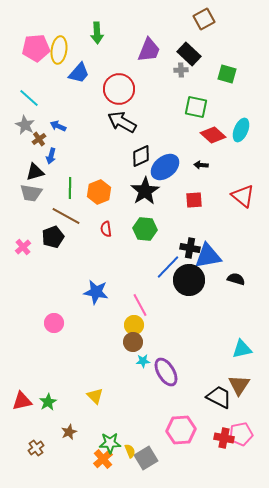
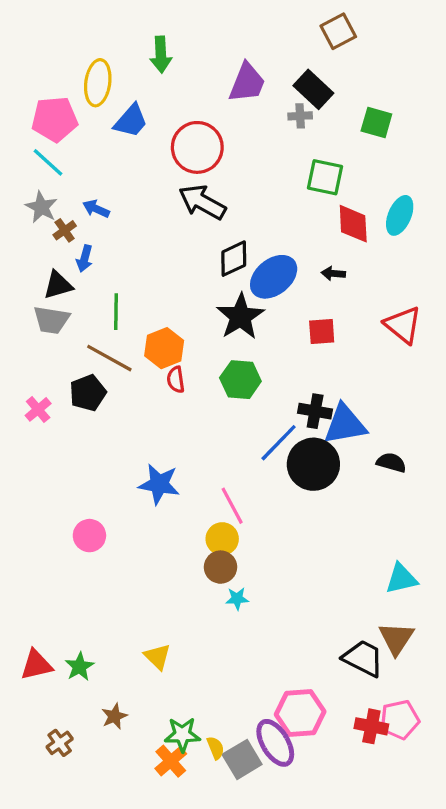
pink pentagon: (36, 48) -> (55, 119), moved
red diamond: (213, 135) -> (353, 224), turned 45
orange hexagon: (99, 192) -> (164, 348), moved
purple ellipse: (166, 372) -> (275, 743), moved

